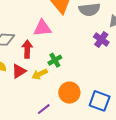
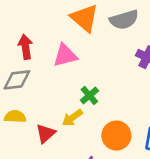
red arrow: (27, 49) -> (25, 47), moved
red triangle: (19, 71) -> (46, 133), moved

